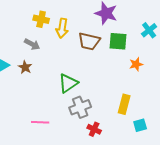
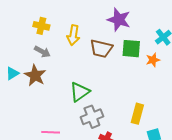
yellow cross: (41, 19) -> (41, 26), moved
orange star: (136, 64) -> (153, 60), moved
brown star: (25, 67) -> (35, 75), size x1.5

